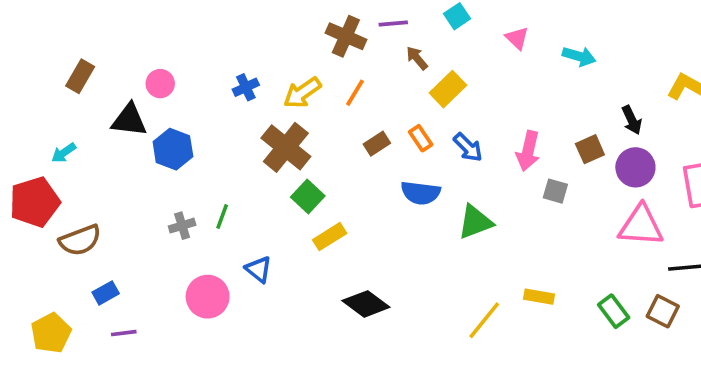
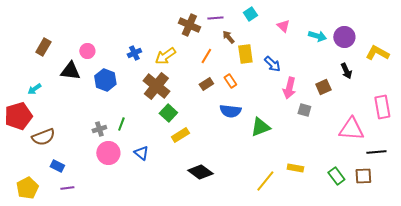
yellow rectangle: (448, 89) -> (245, 54), turned -54
orange line: (355, 93) -> (206, 56), moved
blue arrow: (468, 147) -> (272, 64), moved
blue hexagon: (173, 149) -> (105, 80), moved
purple circle: (635, 167) -> (344, 37), moved
blue rectangle: (106, 293) -> (57, 166), turned 56
pink circle: (208, 297) -> (108, 153), moved
brown square: (663, 311) -> (363, 176), turned -30

